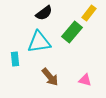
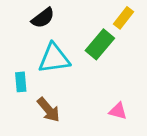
black semicircle: (44, 13) -> (43, 18), moved
brown arrow: (50, 77) -> (48, 110), moved

